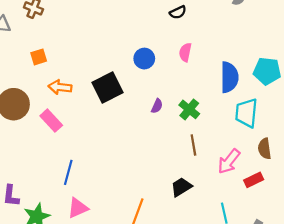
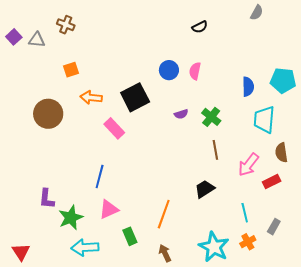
pink semicircle: (185, 52) -> (195, 71), moved
blue semicircle: (229, 77) -> (248, 87), size x0.7
purple semicircle: (157, 106) -> (181, 114), turned 48
pink rectangle: (51, 121) -> (114, 128), moved

